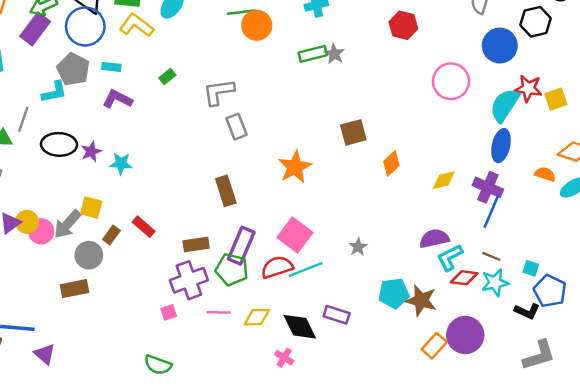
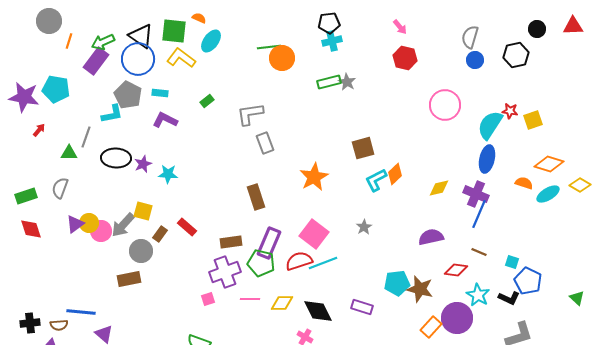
blue circle: (500, 46) -> (475, 60), moved, size x0.6
red star: (528, 88) -> (510, 111), size x0.7
gray star: (358, 247) -> (364, 227), moved
cyan L-shape: (450, 258) -> (376, 180), moved
cyan star: (495, 283) -> (478, 295), moved, turned -30
purple rectangle: (337, 315) -> (362, 307), moved

